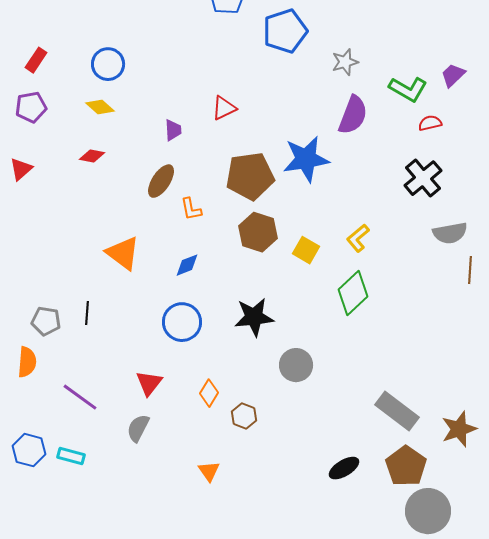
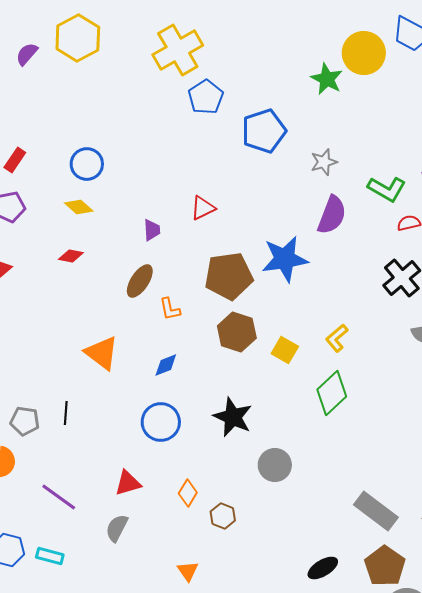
black star: (254, 317) -> (233, 417), turned 30
red triangle: (149, 383) -> (128, 483), turned 36

